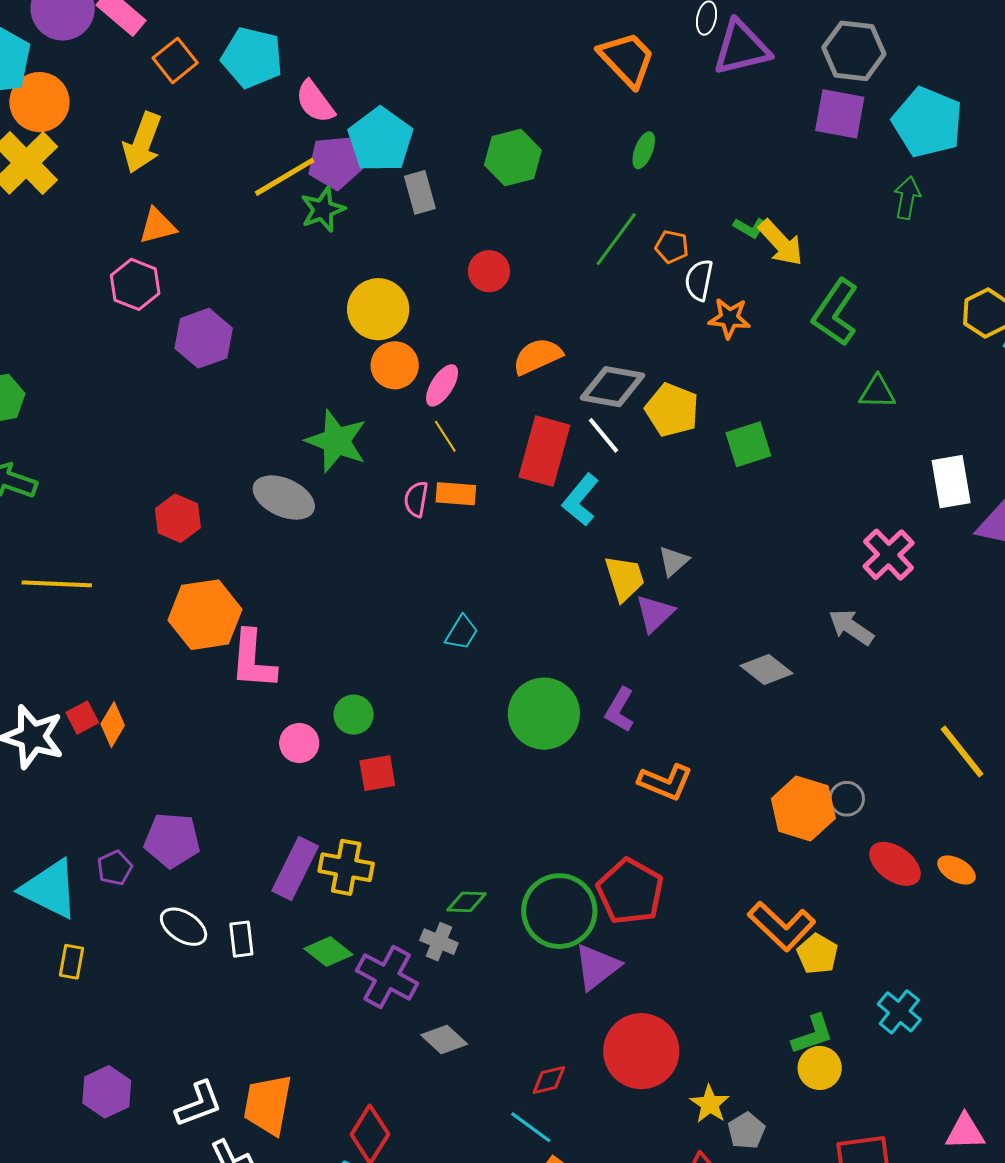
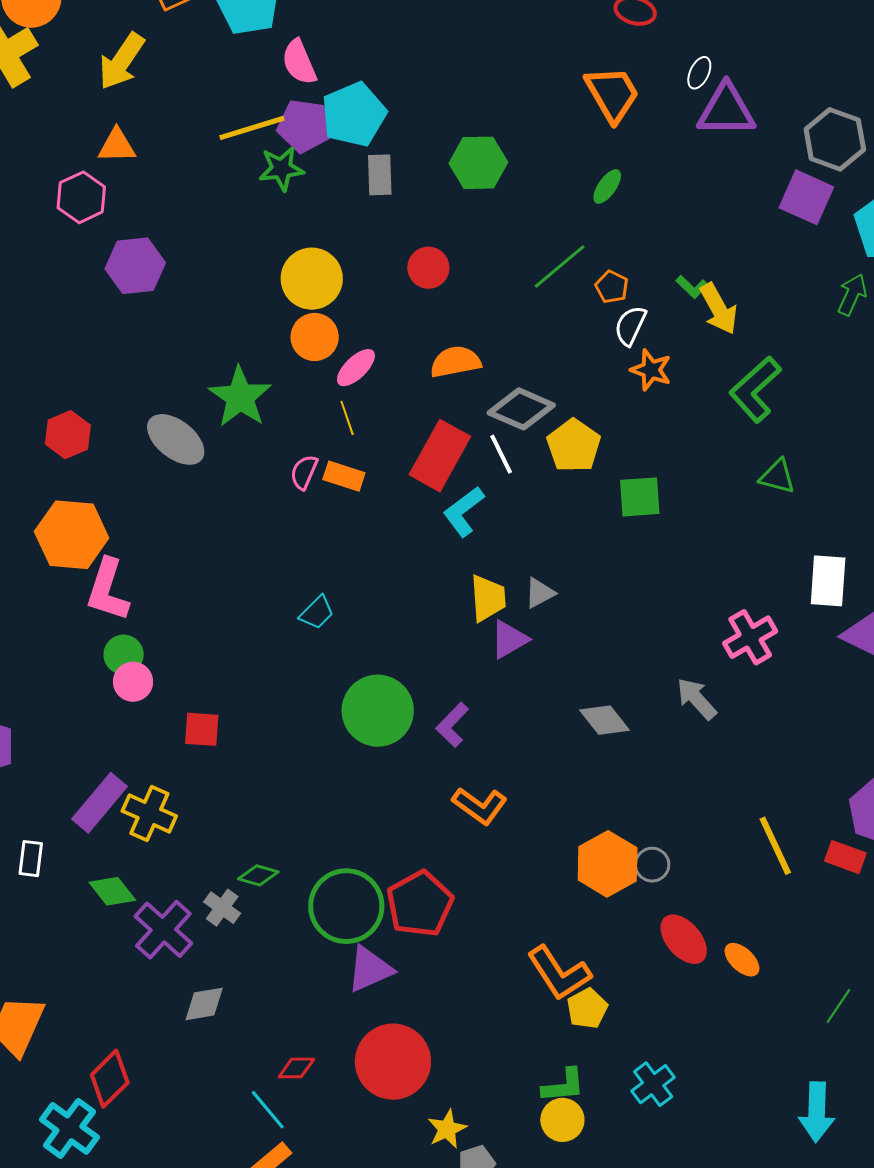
green circle: (354, 715) -> (124, 655), moved
gray diamond: (444, 1040) -> (204, 1004), turned -66

